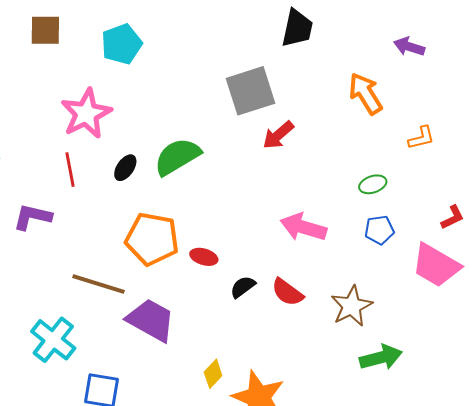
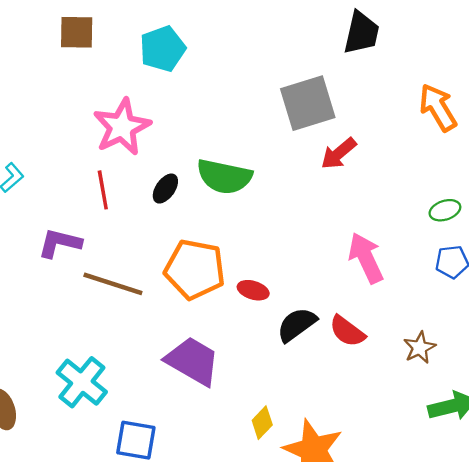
green semicircle: (177, 157) -> (224, 177), turned -138
pink arrow: (303, 227) -> (366, 258), turned 48
brown line: (99, 284) -> (113, 284), moved
black semicircle: (243, 287) -> (297, 325), size x1.4
brown star: (352, 306) -> (420, 348), size x0.7

